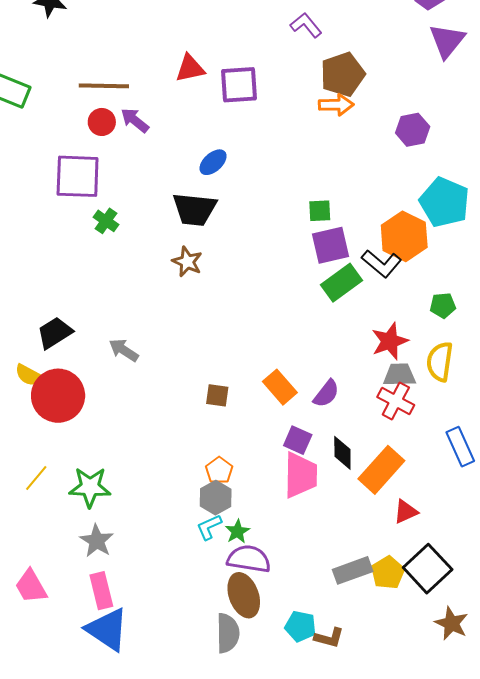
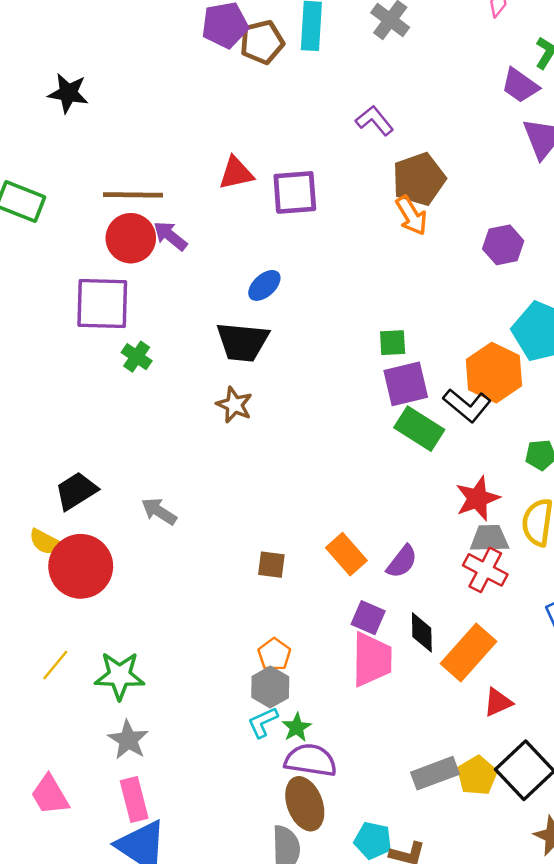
orange arrow: (336, 105) -> (411, 216), turned 60
red circle: (102, 122) -> (131, 238), size x1.5
green rectangle: (342, 283) -> (419, 429), turned 69

